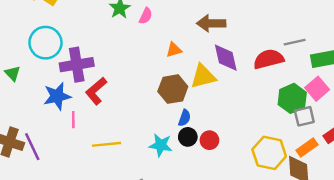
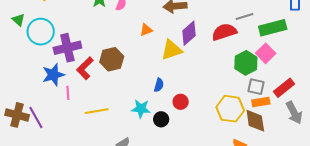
purple diamond: (226, 58) -> (189, 33), turned 65
green triangle: (12, 73) -> (19, 20), moved
brown hexagon: (173, 89) -> (112, 59), moved
gray square: (304, 116) -> (256, 87), moved, turned 30
black circle: (188, 137) -> (161, 119), moved
orange rectangle: (307, 148) -> (261, 102), turned 30

